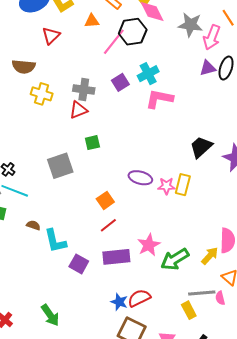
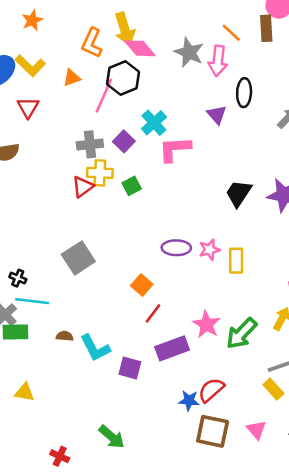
gray star: (190, 25) -> (189, 52), turned 30
purple triangle: (208, 68) -> (217, 115), moved, turned -42
gray cross: (84, 90) -> (90, 144), moved
yellow cross: (42, 94) -> (100, 173), moved
green square: (92, 143) -> (132, 186), moved
yellow rectangle: (183, 185) -> (236, 261), moved

